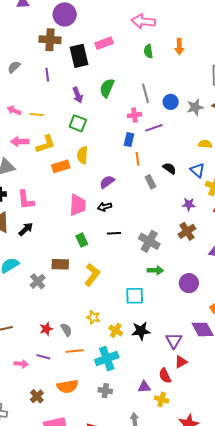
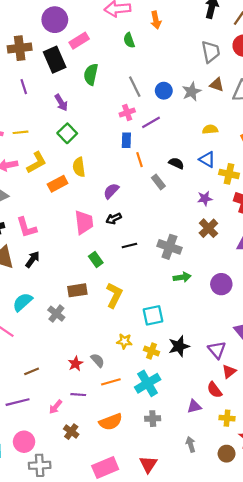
purple circle: (65, 14) -> (55, 20), moved
orange arrow: (179, 47) -> (156, 20), moved
green semicircle: (107, 88) -> (91, 74), moved
green square: (78, 123) -> (67, 133), turned 36
cyan square: (135, 296) -> (153, 315), moved
pink arrow: (21, 364) -> (56, 407), turned 136
brown cross: (37, 396) -> (71, 432), moved
yellow cross: (162, 399) -> (227, 418), moved

